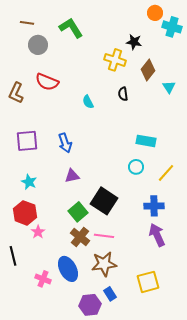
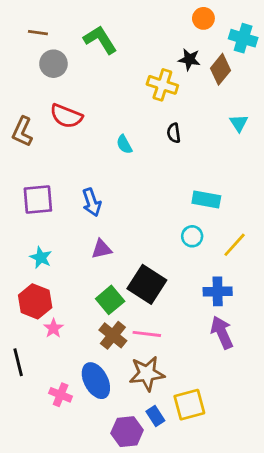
orange circle: (155, 13) -> (203, 18), moved
brown diamond: (148, 70) -> (220, 69), moved
yellow square: (148, 282) -> (189, 405), moved

